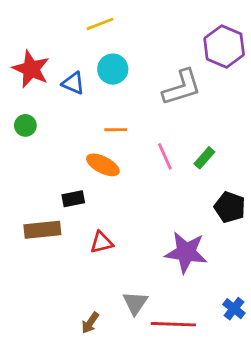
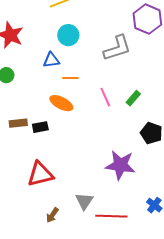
blue triangle: (73, 83) -> (51, 60), moved, turned -30
brown rectangle: (42, 230) -> (18, 123), moved, size x0.7
red triangle: (101, 242) -> (40, 174), moved, size x1.6

